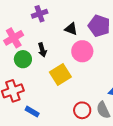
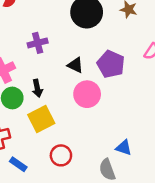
yellow square: (60, 75) -> (41, 119), moved
red circle: (82, 110) -> (61, 155), moved

